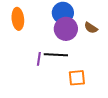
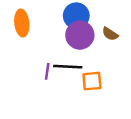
orange square: (77, 78) -> (92, 81), moved

